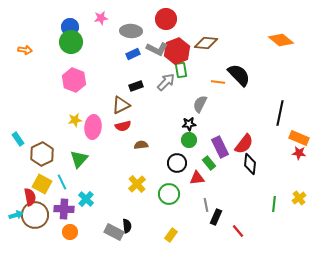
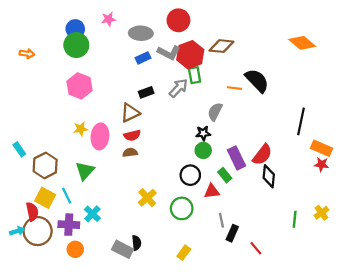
brown semicircle: (141, 145) -> (130, 153), moved

